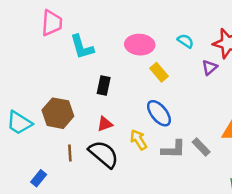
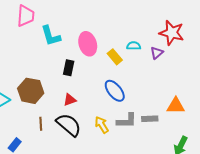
cyan semicircle: (185, 41) -> (134, 46), moved, turned -32
pink ellipse: (140, 45) -> (88, 44), moved, turned 70
yellow arrow: (139, 140) -> (102, 125), moved
gray rectangle: (201, 147) -> (150, 119), turned -49

